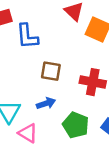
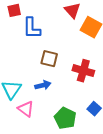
green pentagon: (76, 125) -> (65, 118), moved

